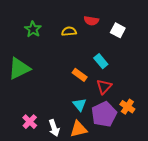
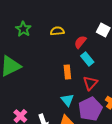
red semicircle: (91, 21) -> (80, 42), moved, turned 120
orange rectangle: (80, 75) -> (67, 72), turned 48

